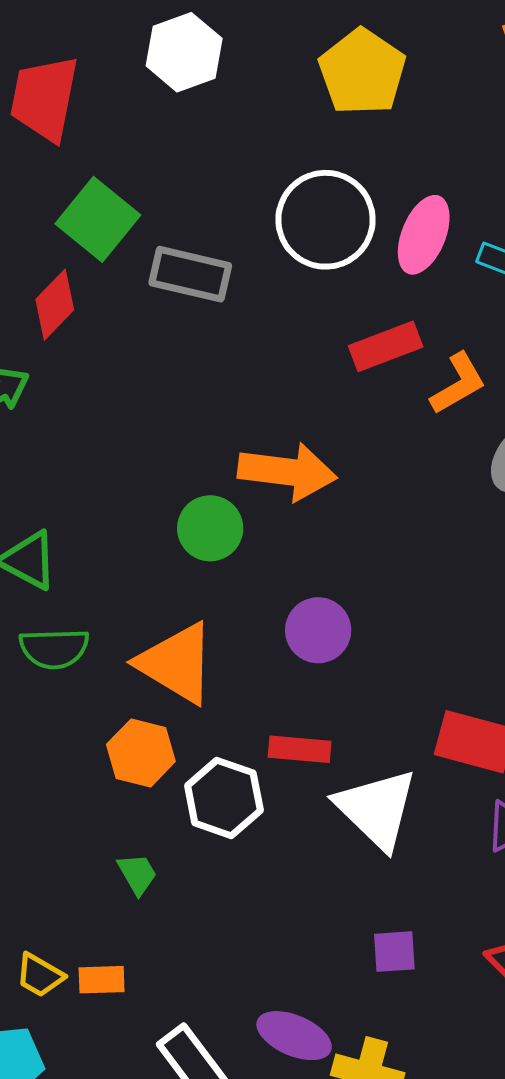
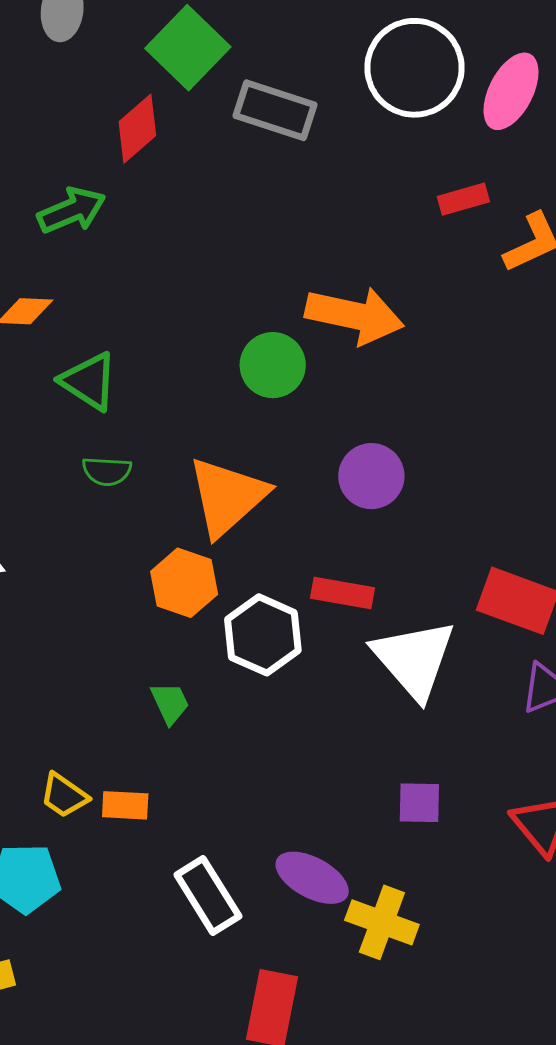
red rectangle: (386, 346) -> (463, 199), size x0.7
green semicircle: (54, 648) -> (107, 471), size x0.7
orange triangle: (176, 663) -> (227, 497), turned 42

